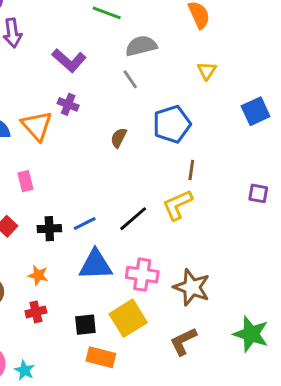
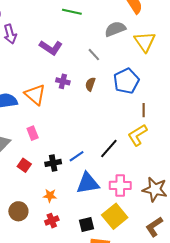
gray semicircle: (141, 46) -> (115, 29), moved
yellow triangle: (207, 71) -> (145, 42), size x1.6
purple cross: (68, 104) -> (63, 81), moved
brown semicircle: (119, 138) -> (90, 84), moved

